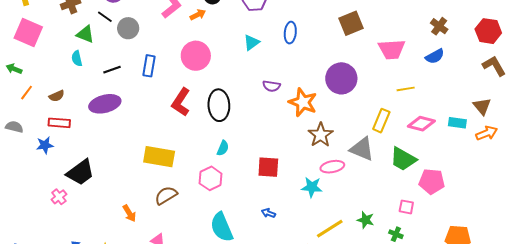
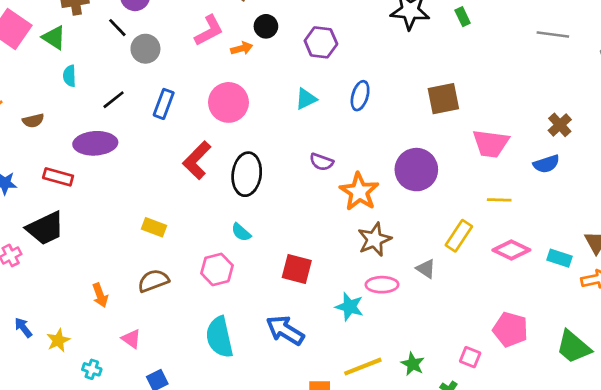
green triangle: (85, 34) -> (54, 38), moved
black line: (112, 70) -> (114, 100), turned -30
red rectangle: (59, 123) -> (58, 177), moved
cyan semicircle: (223, 148) -> (241, 232), turned 98
gray triangle: (362, 149) -> (426, 269), size x0.6
yellow rectangle: (159, 157) -> (154, 227), size x0.6
green trapezoid: (403, 159) -> (573, 347), moved
blue arrow: (268, 213) -> (285, 330), size x2.0

